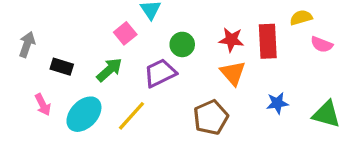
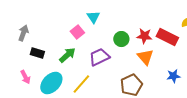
red rectangle: (268, 41) -> (167, 37), turned -60
gray arrow: (27, 44) -> (23, 33), moved
green circle: (182, 44) -> (121, 39), moved

